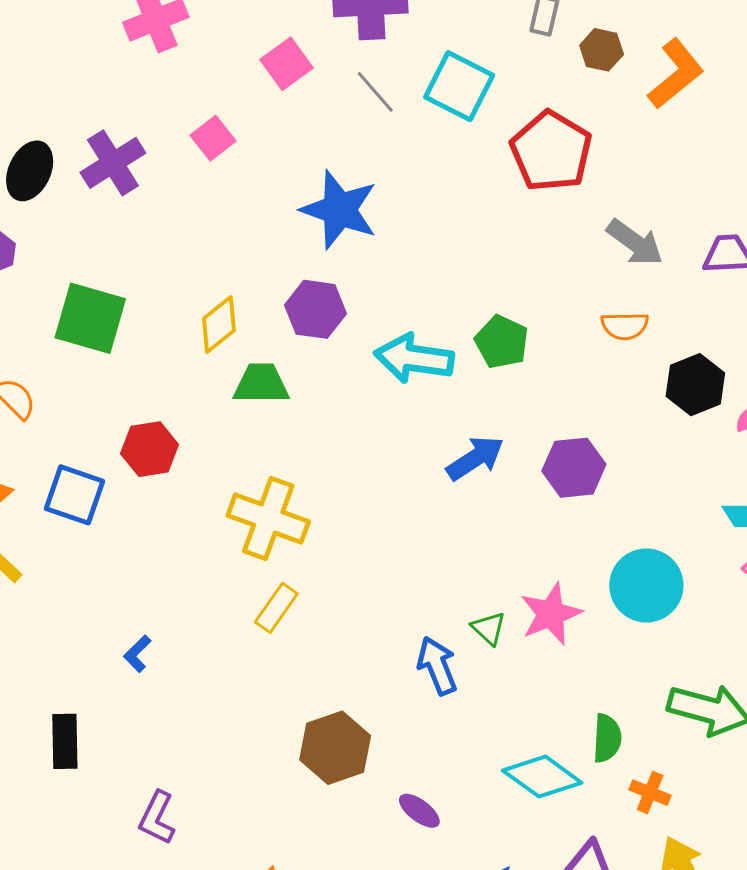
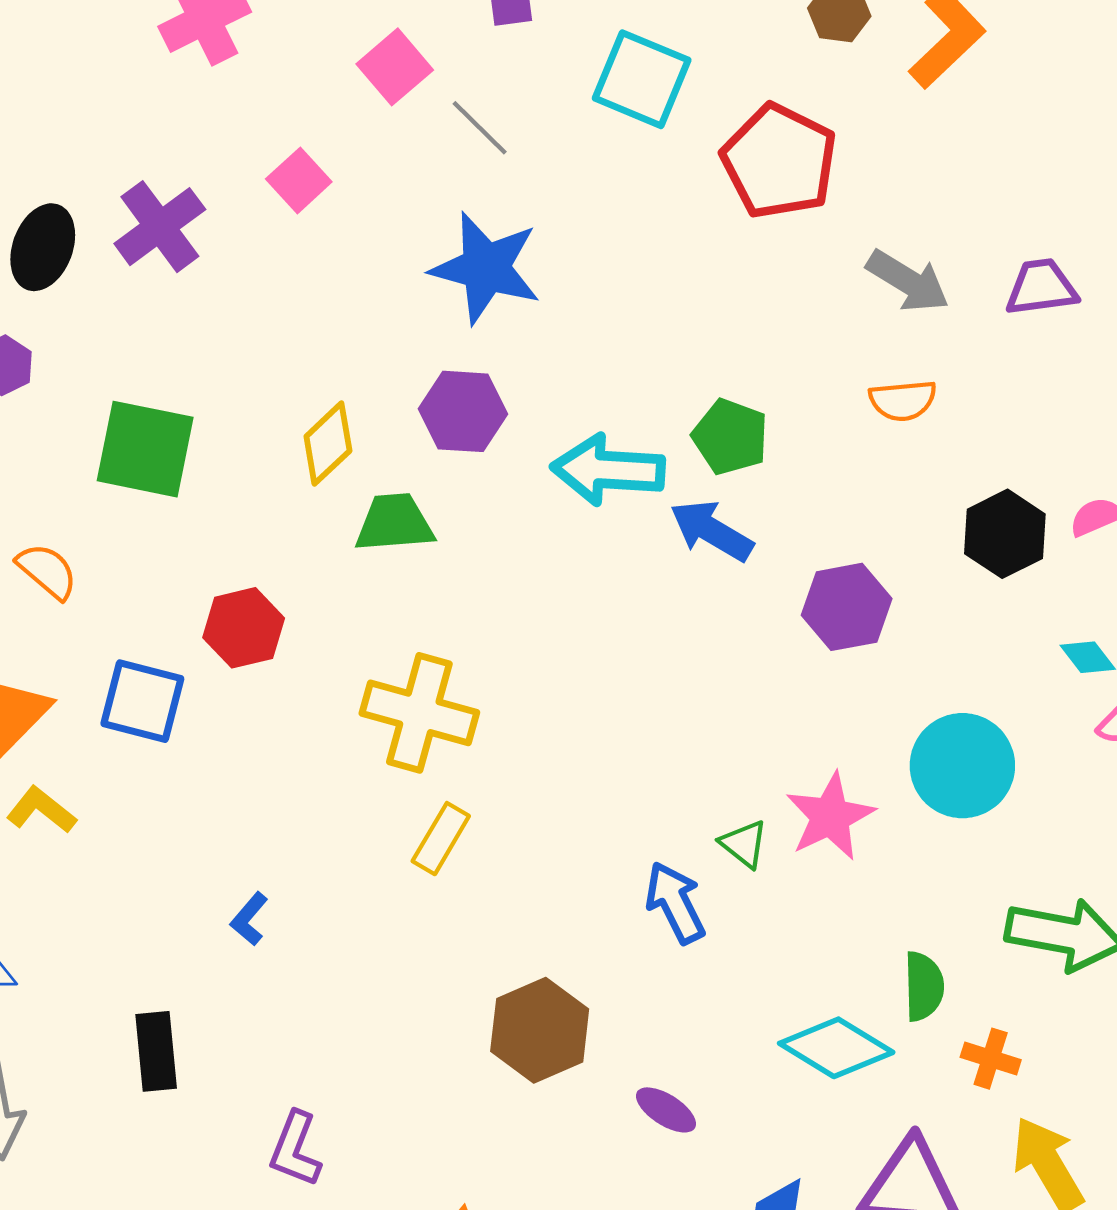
gray line: (375, 92) -> (480, 128), moved
black hexagon: (695, 385) -> (1005, 534), moved
blue arrow: (475, 458) -> (712, 531), moved, turned -112

